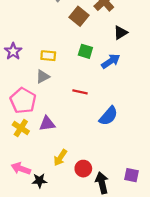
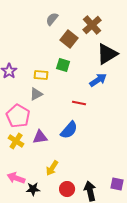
black triangle: (121, 33) -> (107, 54), size x1.6
green square: (85, 51) -> (63, 65), moved
red line: (80, 92) -> (79, 103), moved
blue semicircle: (108, 116) -> (69, 130), moved
red circle: (83, 169) -> (67, 189), moved

